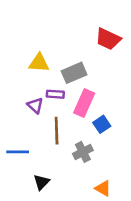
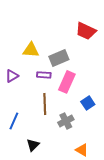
purple triangle: (35, 105) -> (12, 76), moved, turned 48
blue square: (102, 124) -> (88, 103), moved
blue line: (18, 152) -> (14, 121), turned -66

